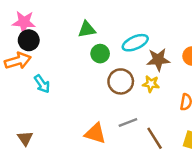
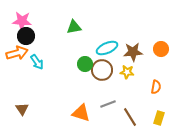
cyan ellipse: (135, 43) -> (107, 48), moved
green circle: (100, 54) -> (85, 64), moved
cyan arrow: (42, 84) -> (37, 62), moved
brown triangle: (25, 138) -> (22, 109), moved

